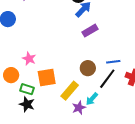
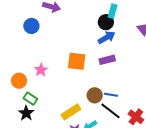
blue line: (113, 62) -> (111, 95), moved
orange square: (47, 78) -> (77, 61), moved
black line: (107, 79) -> (110, 111), turned 75

